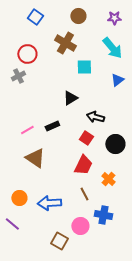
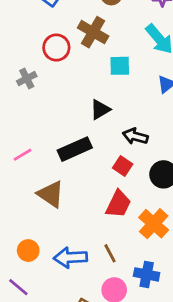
red circle: (27, 54) -> (56, 48), moved
black rectangle: (52, 126) -> (75, 149), size x1.6
pink line: (27, 130) -> (23, 155), moved
orange cross: (108, 179) -> (154, 224), size x1.5
brown line: (84, 194) -> (110, 253), moved

